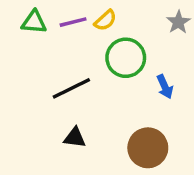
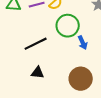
blue arrow: (165, 87) -> (83, 43), moved

